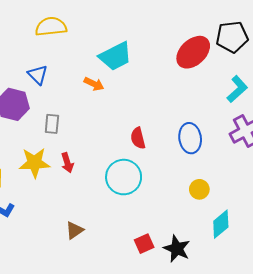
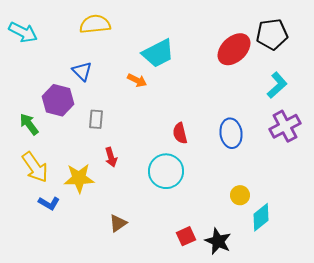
yellow star: (35, 163) -> (79, 178), moved
yellow circle: (199, 189) -> (240, 195), moved

